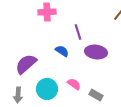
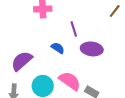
pink semicircle: (74, 84) -> (70, 81), size x1.6

